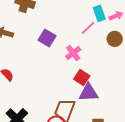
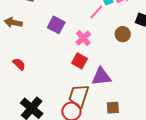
brown circle: (115, 39) -> (123, 34), moved
red square: (82, 78) -> (79, 61), moved

